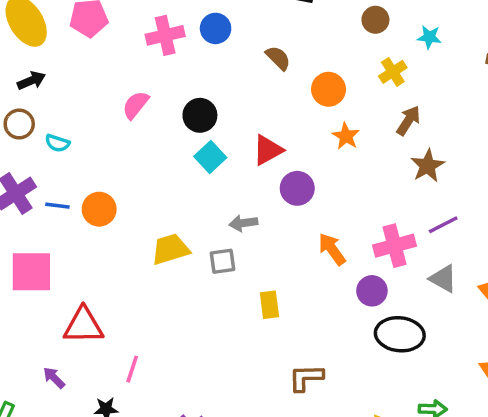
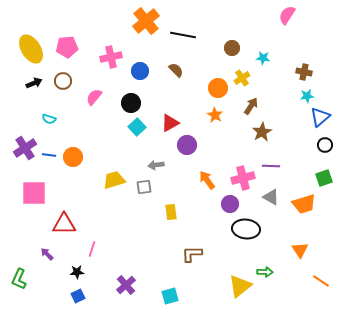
blue circle: (216, 28) -> (140, 71), moved
orange circle: (329, 89) -> (218, 88), moved
brown circle: (19, 124) -> (63, 81), moved
purple line: (443, 225) -> (271, 166), turned 30

